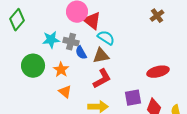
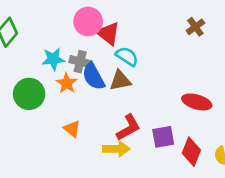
blue semicircle: (81, 53) -> (93, 76), size x1.5
orange star: (61, 70) -> (67, 83), moved
red ellipse: (158, 72) -> (197, 102), turned 30
red L-shape: (102, 79) -> (128, 127), moved

